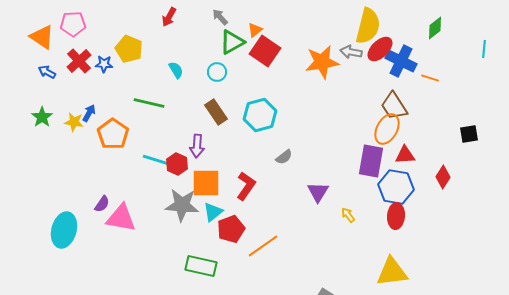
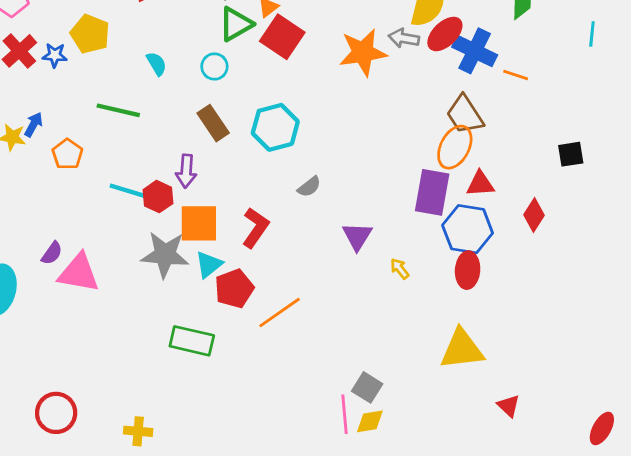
orange pentagon: (113, 134) -> (67, 154), size x0.7

